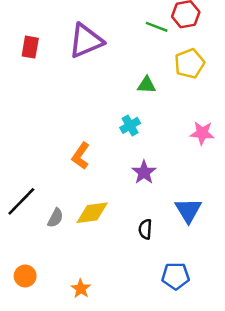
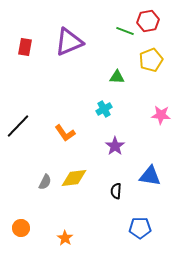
orange L-shape: (81, 156) -> (65, 133), turned -70
black line: (21, 201) -> (18, 126), moved
blue triangle: (188, 210) -> (150, 176), turned -50

